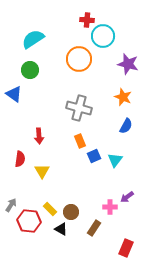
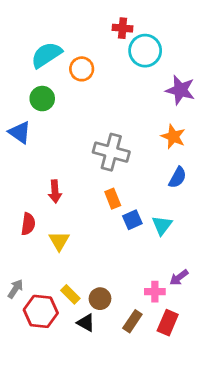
orange circle: (79, 59) -> (82, 69), moved, size x0.7
red rectangle: (126, 248) -> (168, 323), moved

